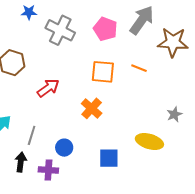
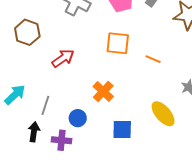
orange line: (139, 68) -> (153, 59), moved
orange cross: (92, 108) -> (103, 91), moved
yellow ellipse: (149, 142) -> (163, 114), turned 32

